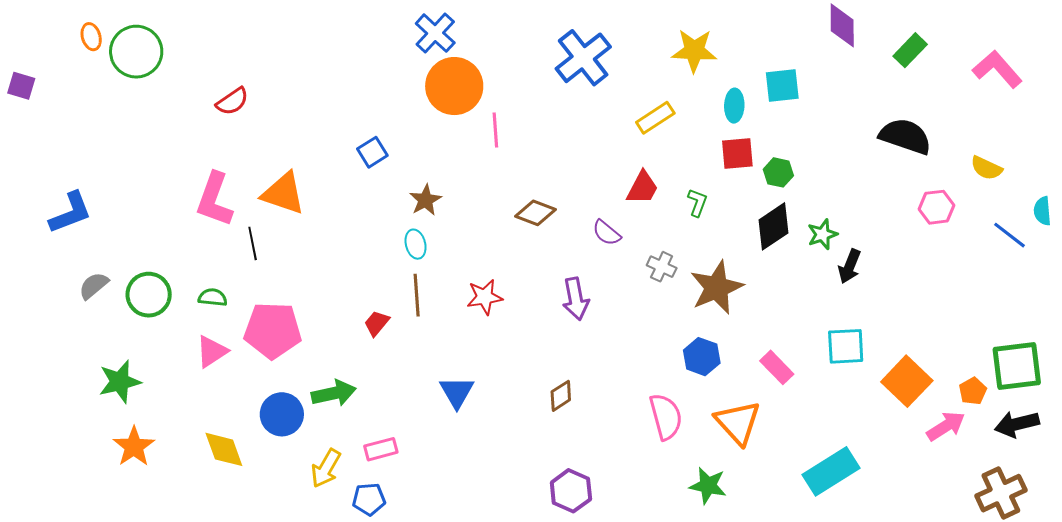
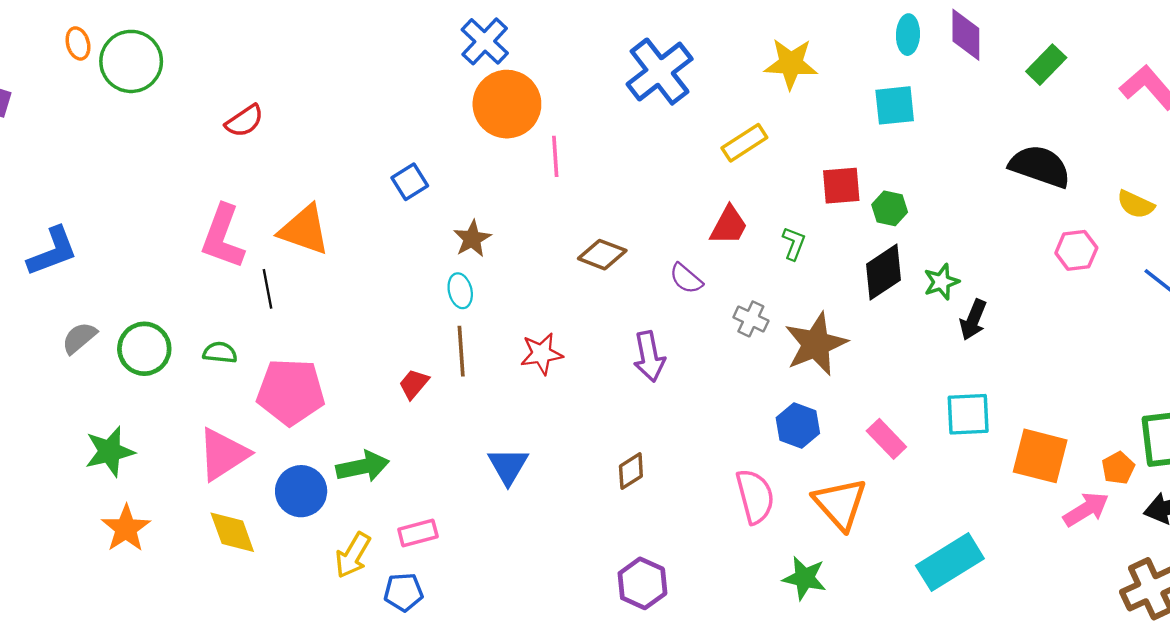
cyan ellipse: (734, 106) -> (908, 35), moved
pink triangle: (212, 351) -> (223, 454), moved, size x1.4
orange square: (907, 381) -> (1040, 456), turned -30

